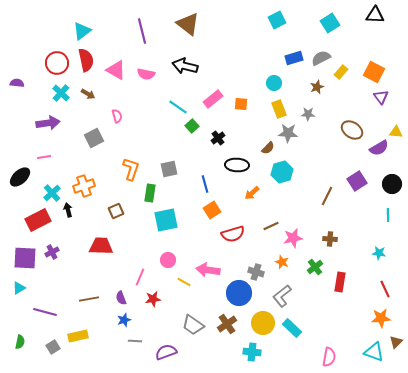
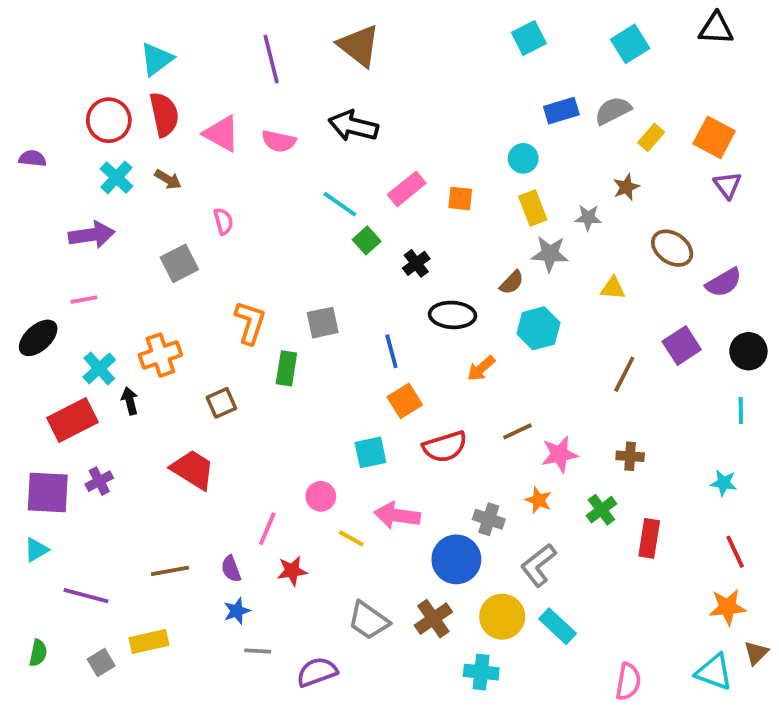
brown star: (317, 87) -> (626, 187), moved
yellow triangle: (396, 132) -> (613, 288), moved
cyan square: (166, 220) -> (370, 452), moved, size x0.7
red trapezoid: (101, 246) -> (193, 470), turned 30

